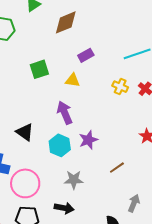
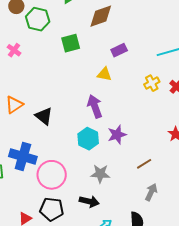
green square: (39, 69) -> (71, 43), moved
yellow cross: (120, 87) -> (152, 83), turned 35
black triangle: (25, 132) -> (44, 116), moved
gray arrow: (134, 203) -> (151, 192), moved

